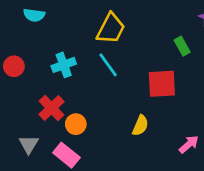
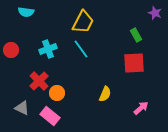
red square: (162, 84) -> (134, 63), moved
gray triangle: (29, 144) -> (22, 108), turned -35

